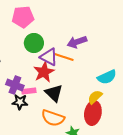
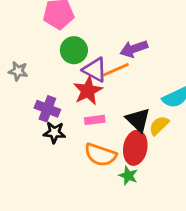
orange line: (64, 57) -> (116, 70), turned -42
pink rectangle: (29, 91) -> (95, 120), moved
black triangle: (54, 93) -> (138, 120), moved
red ellipse: (93, 113) -> (135, 148), moved

